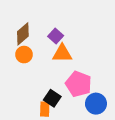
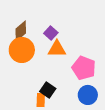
orange circle: (24, 55) -> (22, 50), size x1.6
pink pentagon: (79, 84) -> (84, 68), moved

